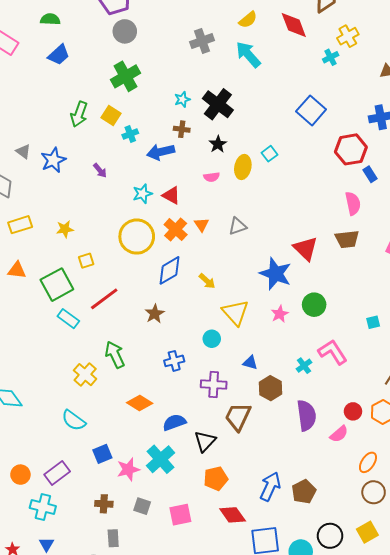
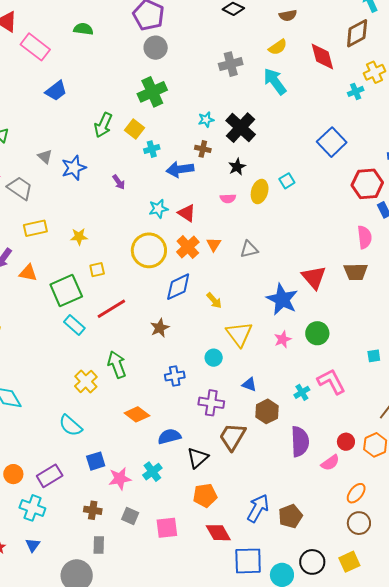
blue trapezoid: (59, 55) -> (56, 91), moved
cyan cross: (161, 459) -> (152, 472), size x0.7

